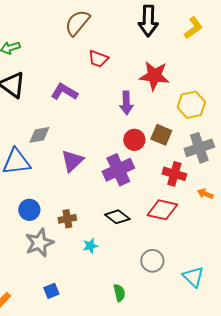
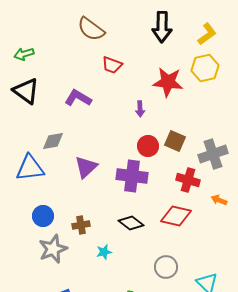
brown semicircle: (77, 23) -> (91, 29), turned -92
purple arrow: (126, 103) -> (140, 109), size x0.7
yellow hexagon: (191, 105) -> (205, 68), moved
purple cross: (118, 170) -> (132, 176), turned 32

